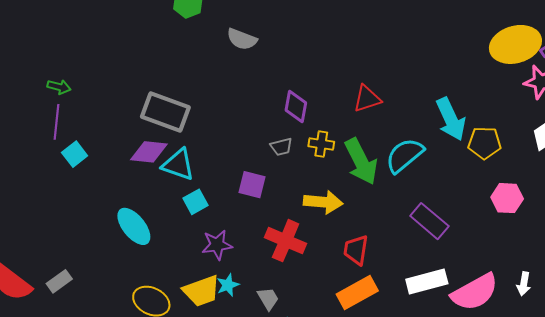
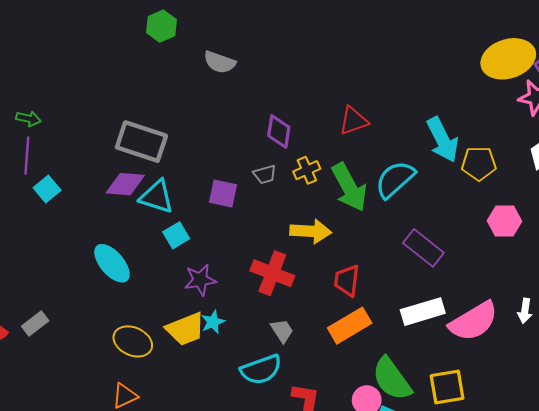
yellow cross: (321, 144) -> (307, 170), turned -30
purple square: (252, 185) -> (223, 193), moved
gray trapezoid: (268, 299) -> (282, 331), moved

